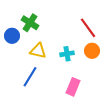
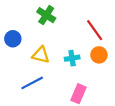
green cross: (30, 23) -> (46, 15), moved
blue line: (30, 77) -> (32, 83), turned 30

